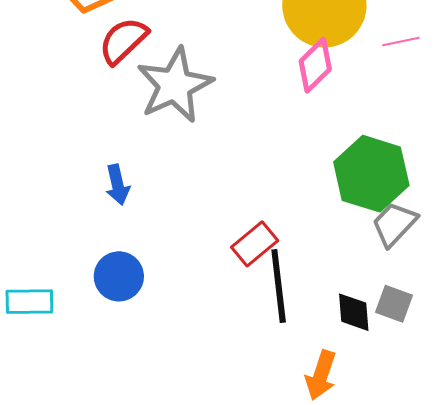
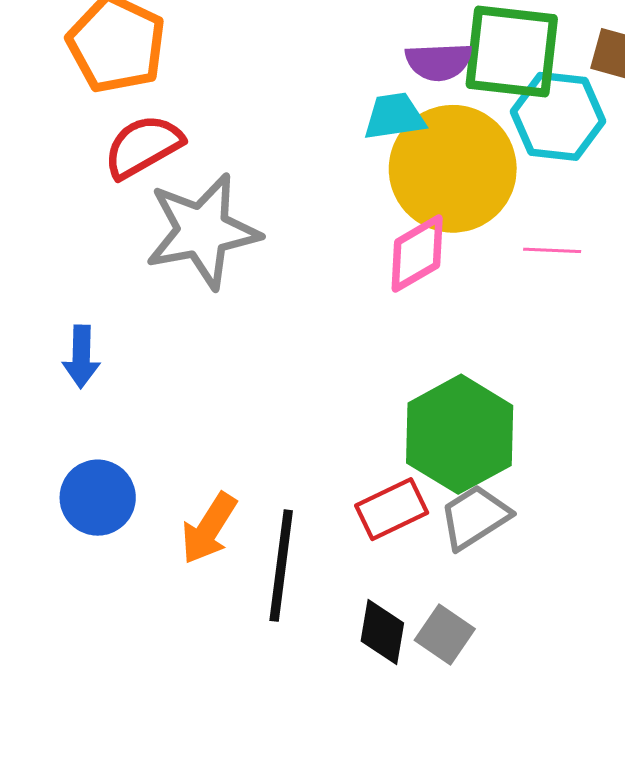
red rectangle: (255, 244) -> (392, 509), moved
blue circle: (119, 276) -> (98, 498), moved
orange arrow: (321, 375) -> (209, 528), moved

